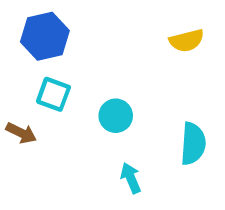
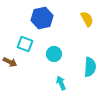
blue hexagon: (45, 36) -> (42, 18), moved
yellow semicircle: (187, 41) -> (87, 19), turned -105

